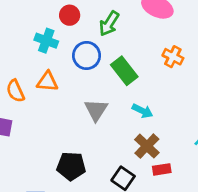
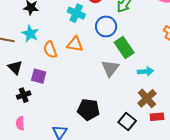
green rectangle: (124, 71) -> (124, 48), moved
cyan arrow: (142, 111) -> (146, 71), turned -35

